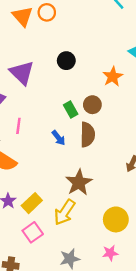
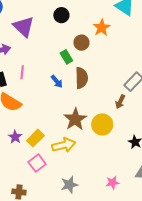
brown circle: (92, 105) -> (81, 43), moved
yellow arrow: (65, 212) -> (64, 145), turned -135
yellow circle: (116, 219) -> (102, 124), moved
pink star: (110, 253) -> (113, 183), moved

